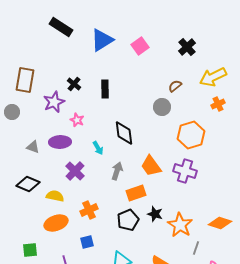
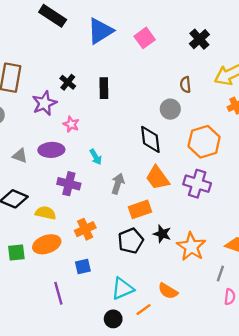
brown semicircle: (175, 86) -> (185, 85), turned -56
black diamond: (124, 133) -> (150, 139), moved
purple cross: (75, 171) -> (69, 184), turned -30
gray line: (196, 248) -> (220, 273), moved
green square: (30, 250) -> (16, 252), moved

